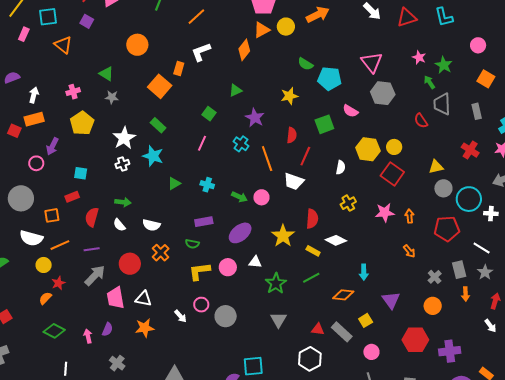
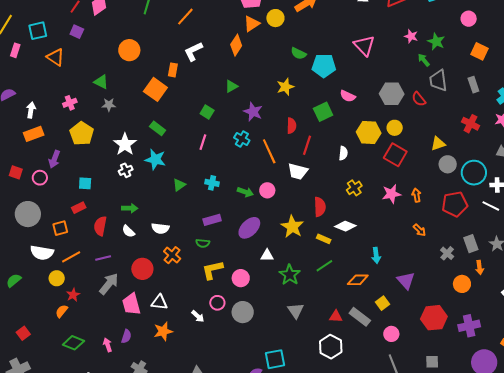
gray hexagon: (383, 93) -> (392, 94), moved
red square: (14, 131) -> (16, 172), moved
white line: (482, 248) -> (491, 206), moved
pink circle: (228, 267) -> (241, 278), moved
orange circle: (433, 306) -> (462, 284), moved

